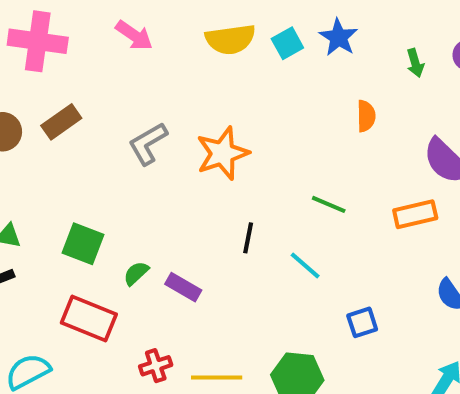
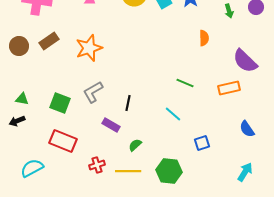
gray L-shape: (148, 144) -> (93, 92), moved
orange star: (223, 153) -> (89, 48), moved
black line: (248, 238) -> (128, 103), moved
green semicircle: (136, 273) -> (135, 145), moved

